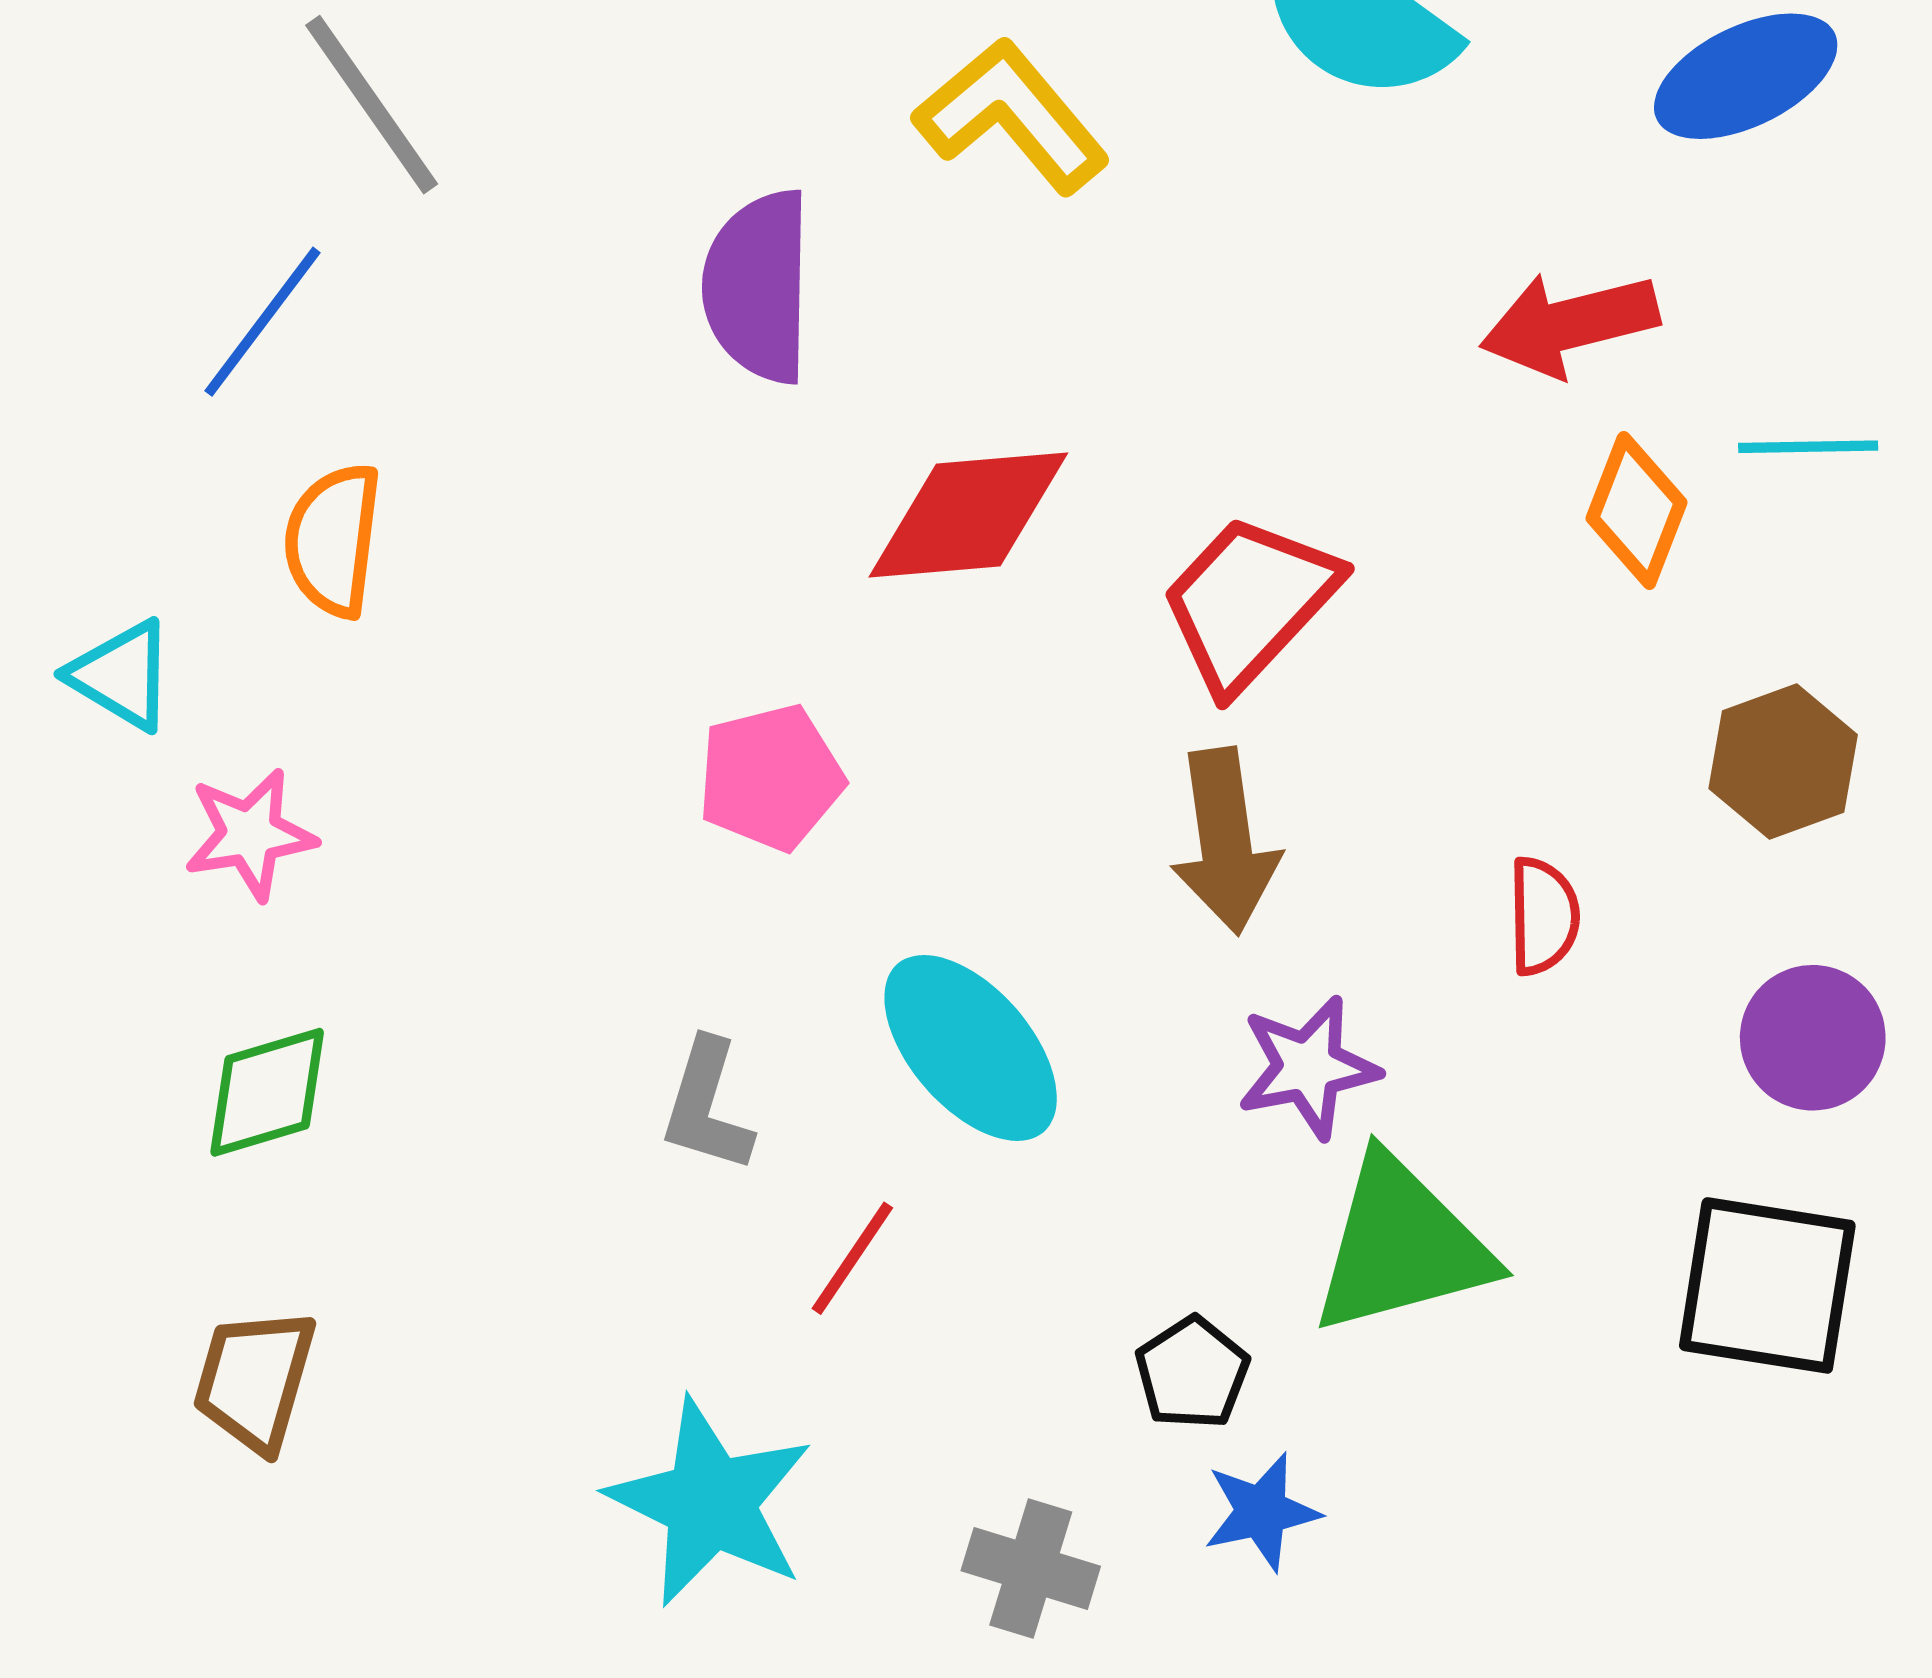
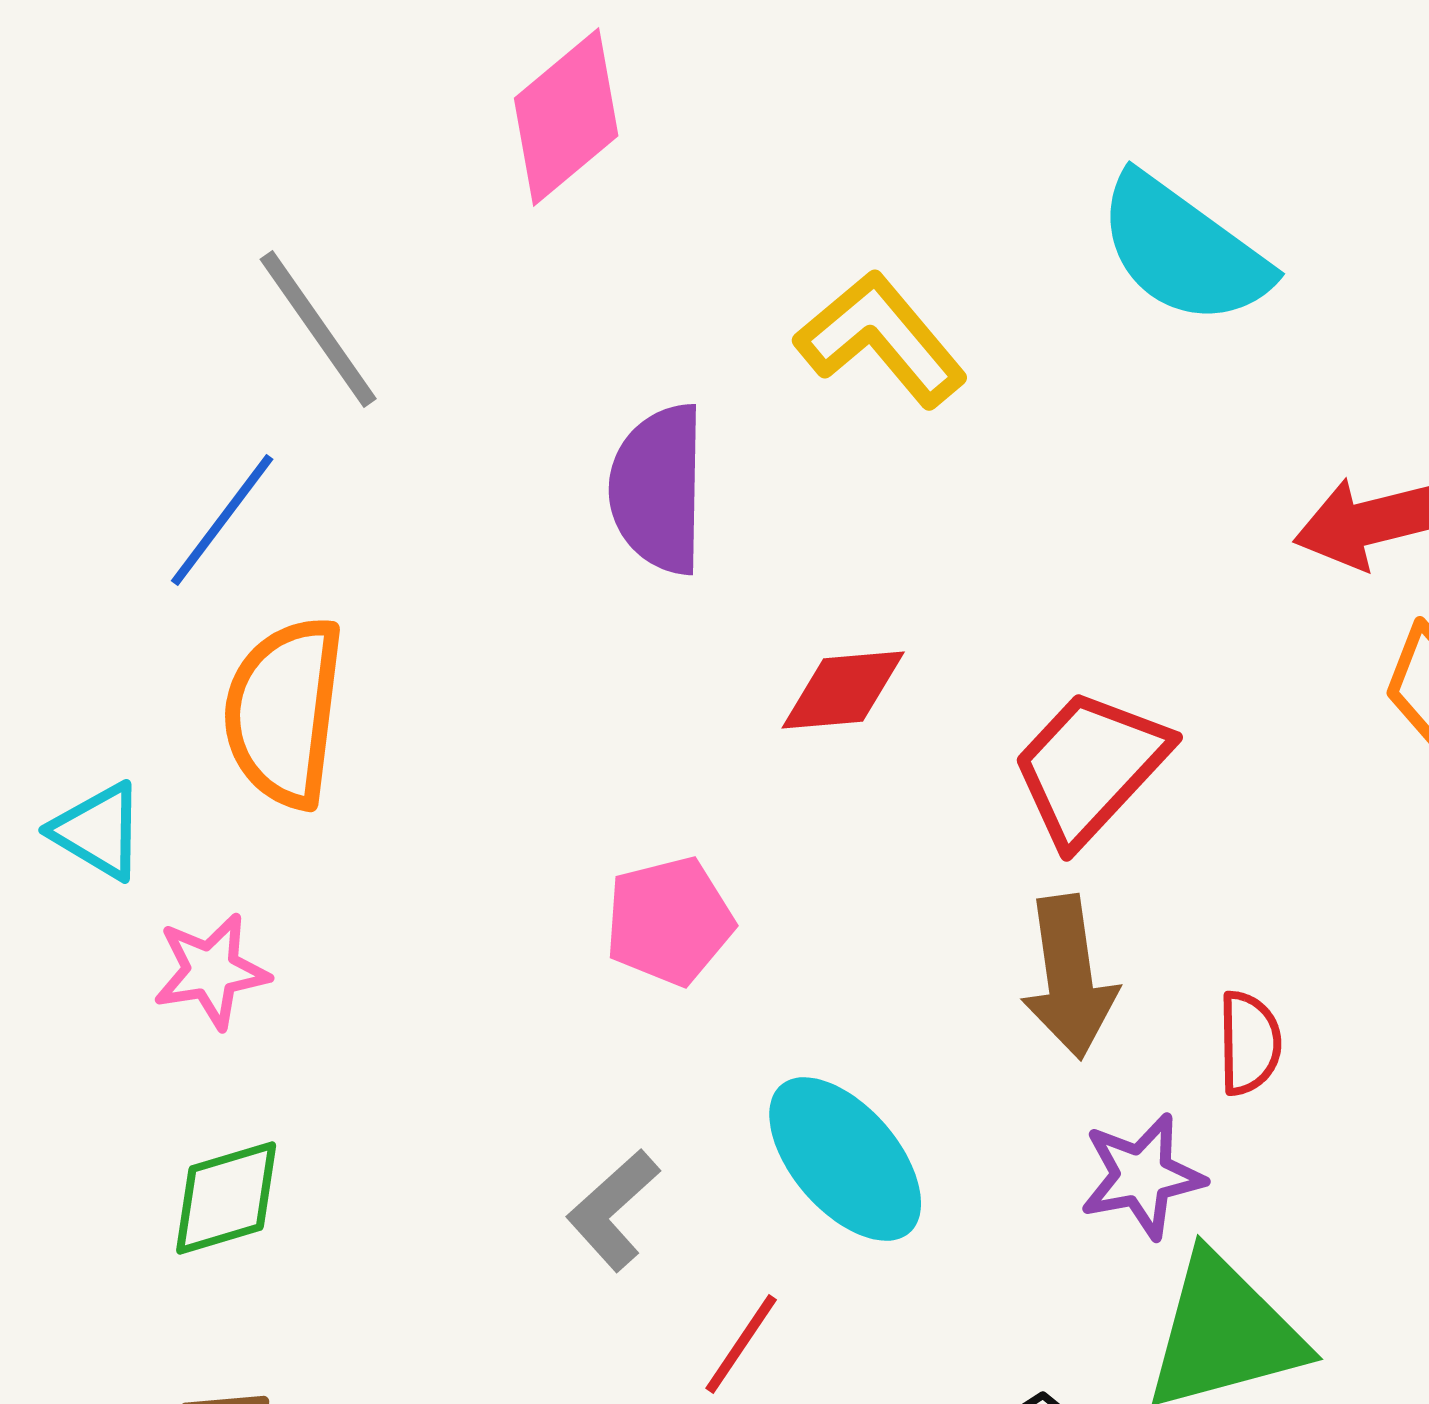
red diamond: (968, 515) -> (843, 690), size x0.7
orange semicircle: (333, 540) -> (284, 712), size x1.4
red semicircle: (1543, 916) -> (1249, 1043), moved
gray L-shape: (707, 1106) -> (613, 1210), turned 31

